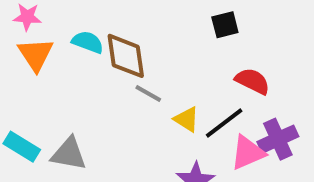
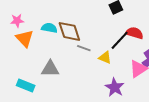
black line: (224, 123) -> (120, 40), moved
gray triangle: (69, 154) -> (50, 69), moved

